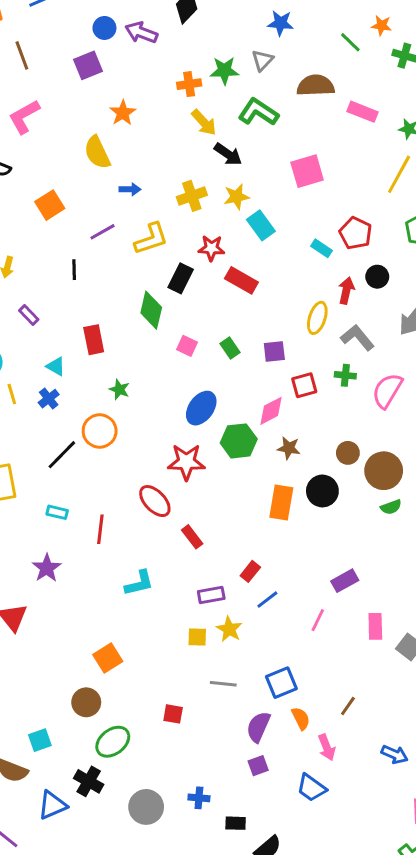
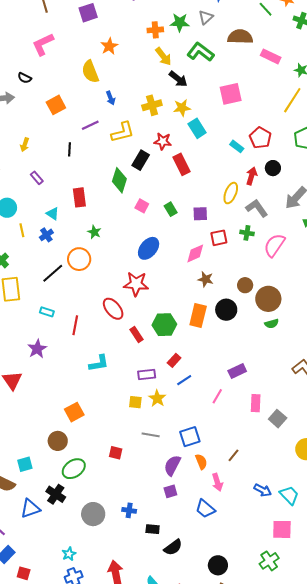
blue arrow: (130, 189) -> (111, 98), turned 64
red rectangle: (241, 280) -> (181, 164), turned 30
green hexagon: (239, 441) -> (164, 325), moved

